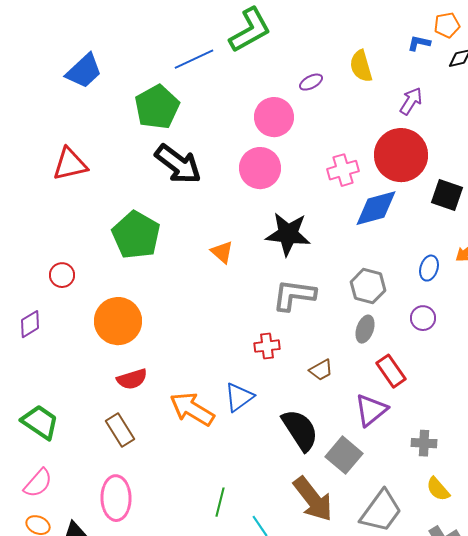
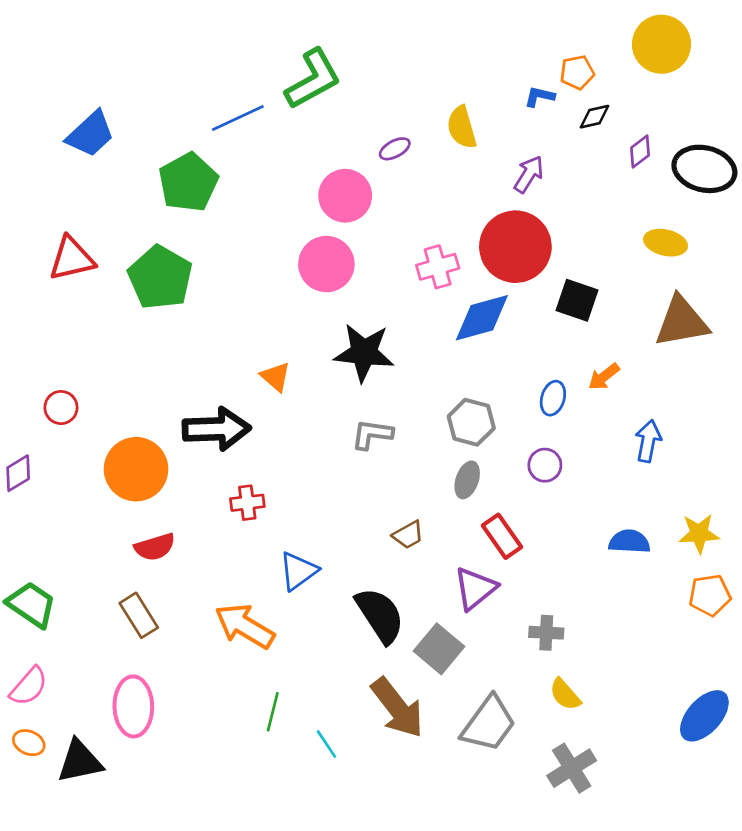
black arrow: (178, 164) -> (216, 429), moved, turned -39
green pentagon: (136, 235) -> (160, 277), moved
gray L-shape: (294, 295) -> (372, 434), size x0.7
red cross: (267, 346) -> (247, 503), moved
orange arrow: (192, 409) -> (245, 626), moved

